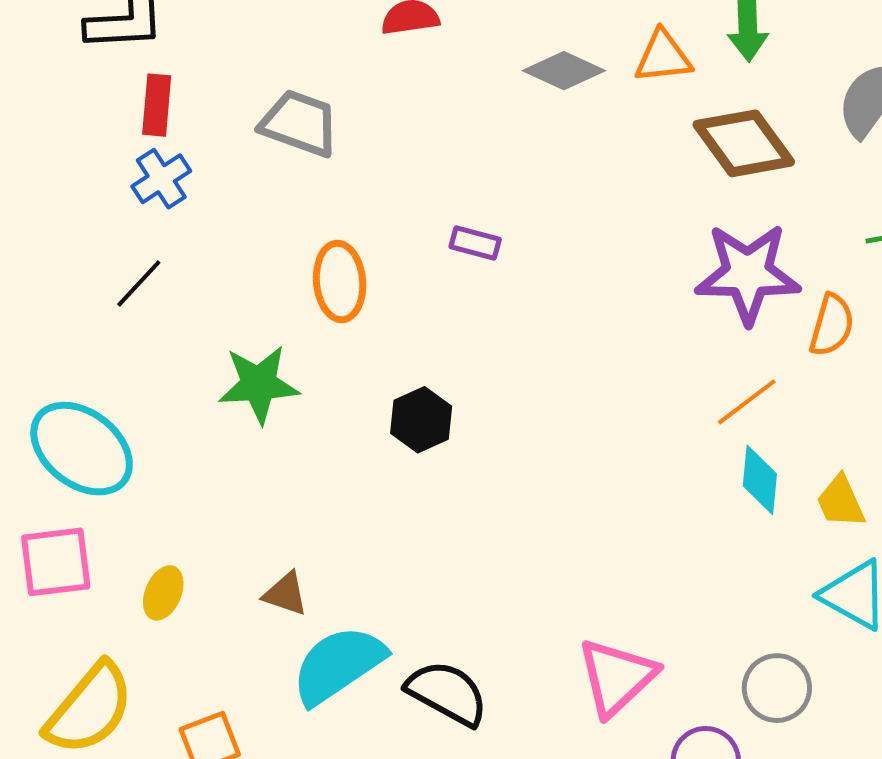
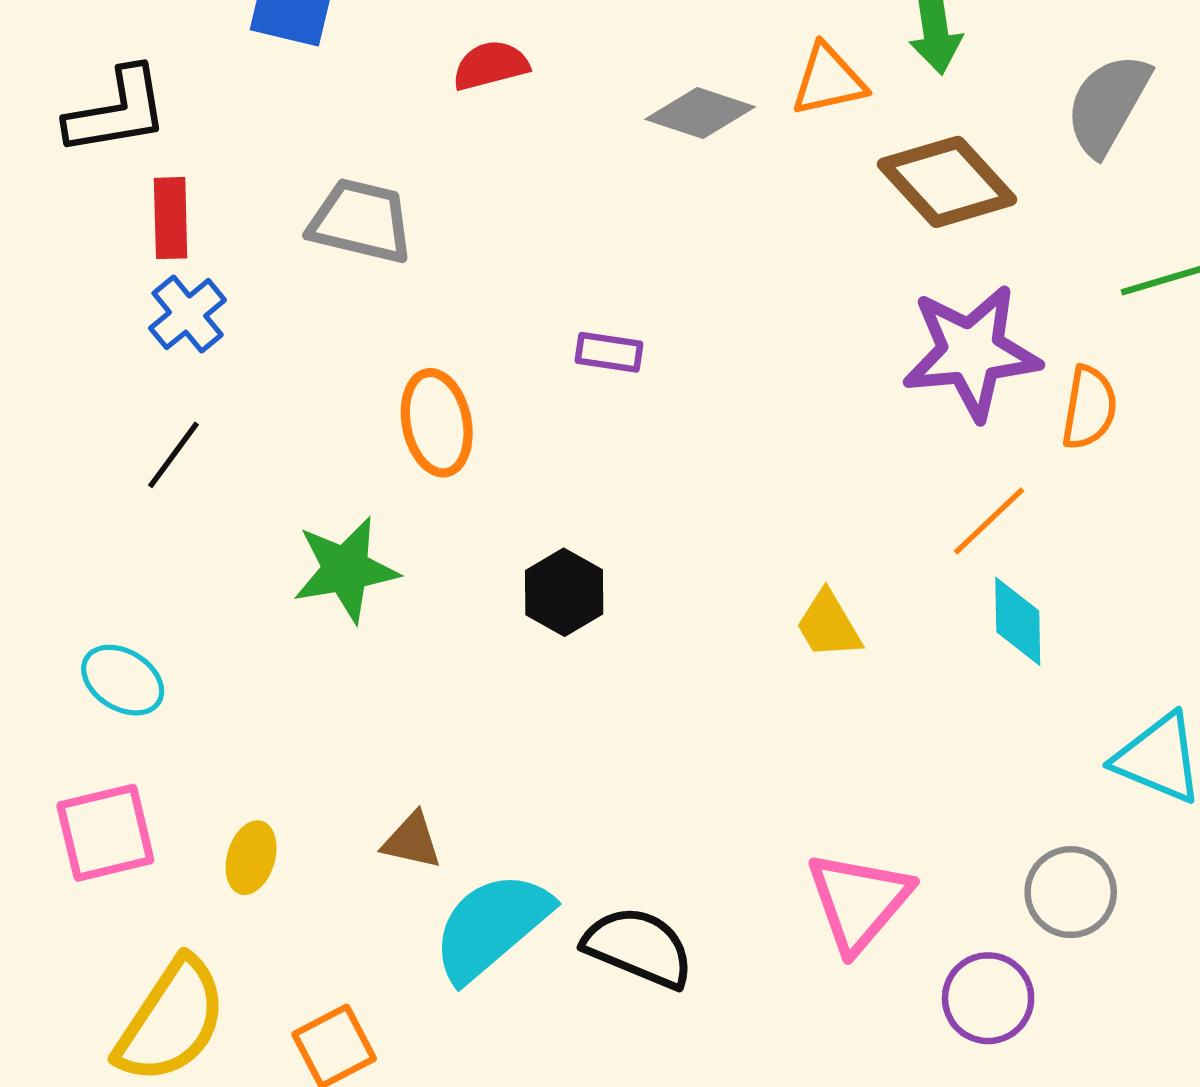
cyan ellipse: (82, 449) -> (123, 680), size x0.6
yellow trapezoid: (841, 502) -> (828, 625), moved

